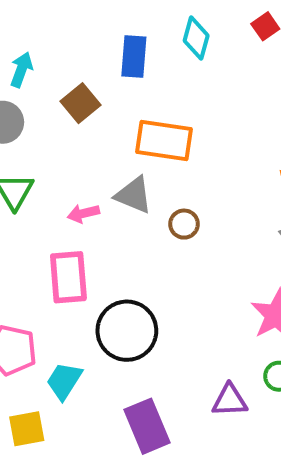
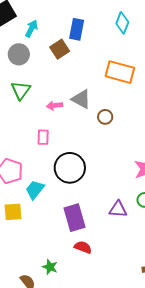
blue rectangle: (134, 56) -> (77, 29), moved
orange rectangle: (164, 140) -> (120, 72), moved
pink rectangle: (68, 277) -> (43, 137), size x0.6

